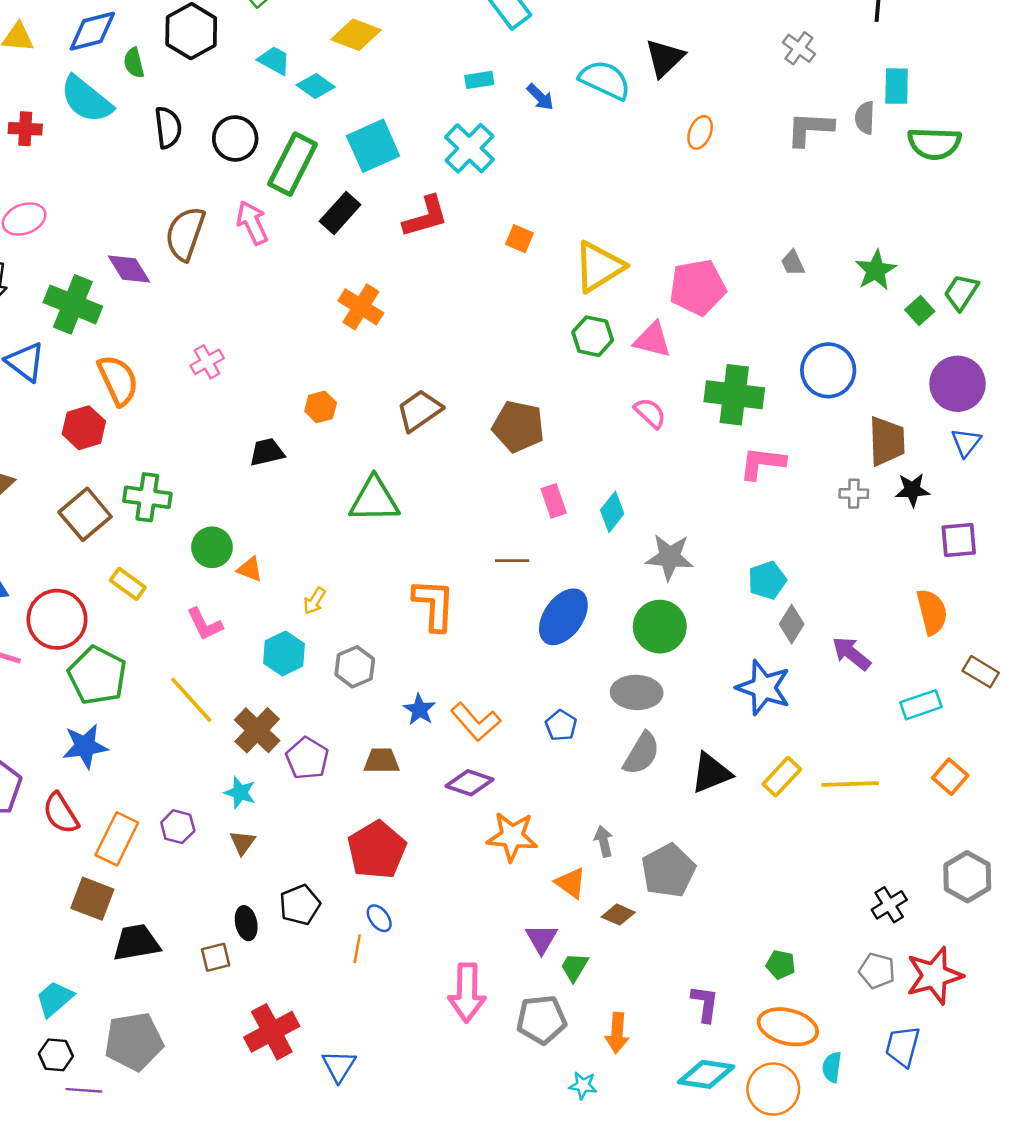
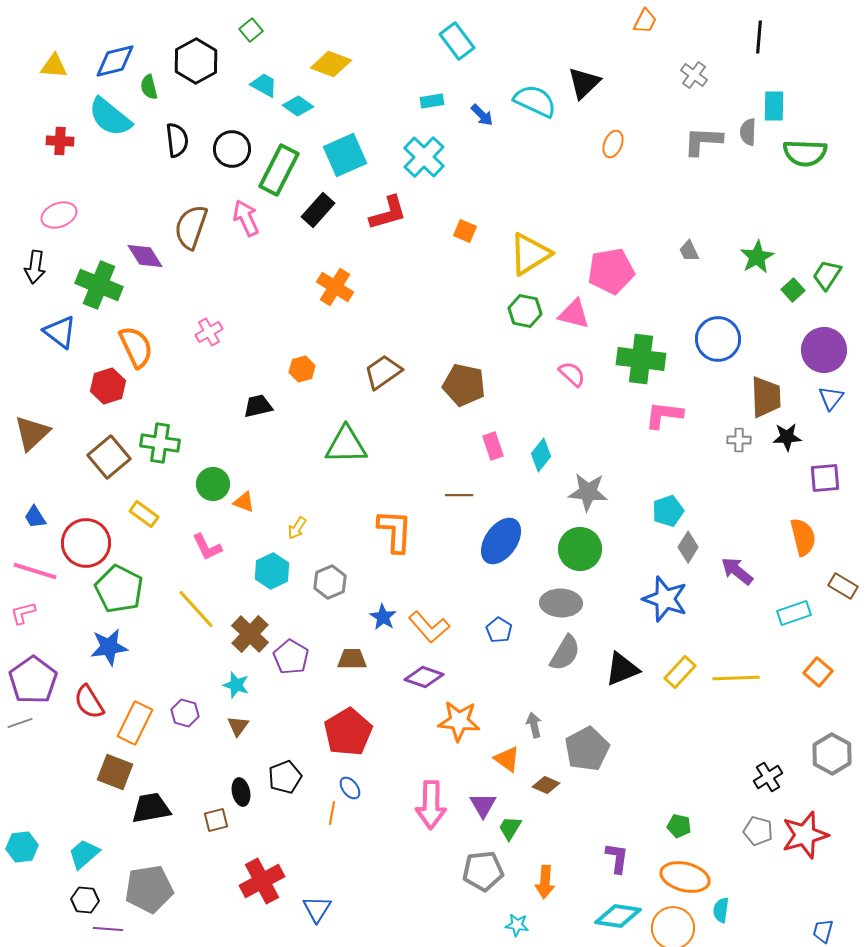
pink arrow: (467, 993) -> (431, 805), moved
blue trapezoid: (903, 1046) -> (823, 931), moved, size x0.7

